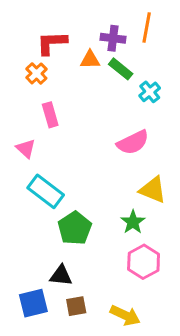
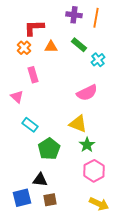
purple cross: (113, 38) -> (74, 15), moved
orange triangle: (90, 60) -> (51, 47), moved
yellow triangle: (153, 190) -> (78, 124), moved
cyan rectangle: (46, 191) -> (30, 125), size x0.7
yellow arrow: (125, 315) -> (99, 204), moved

